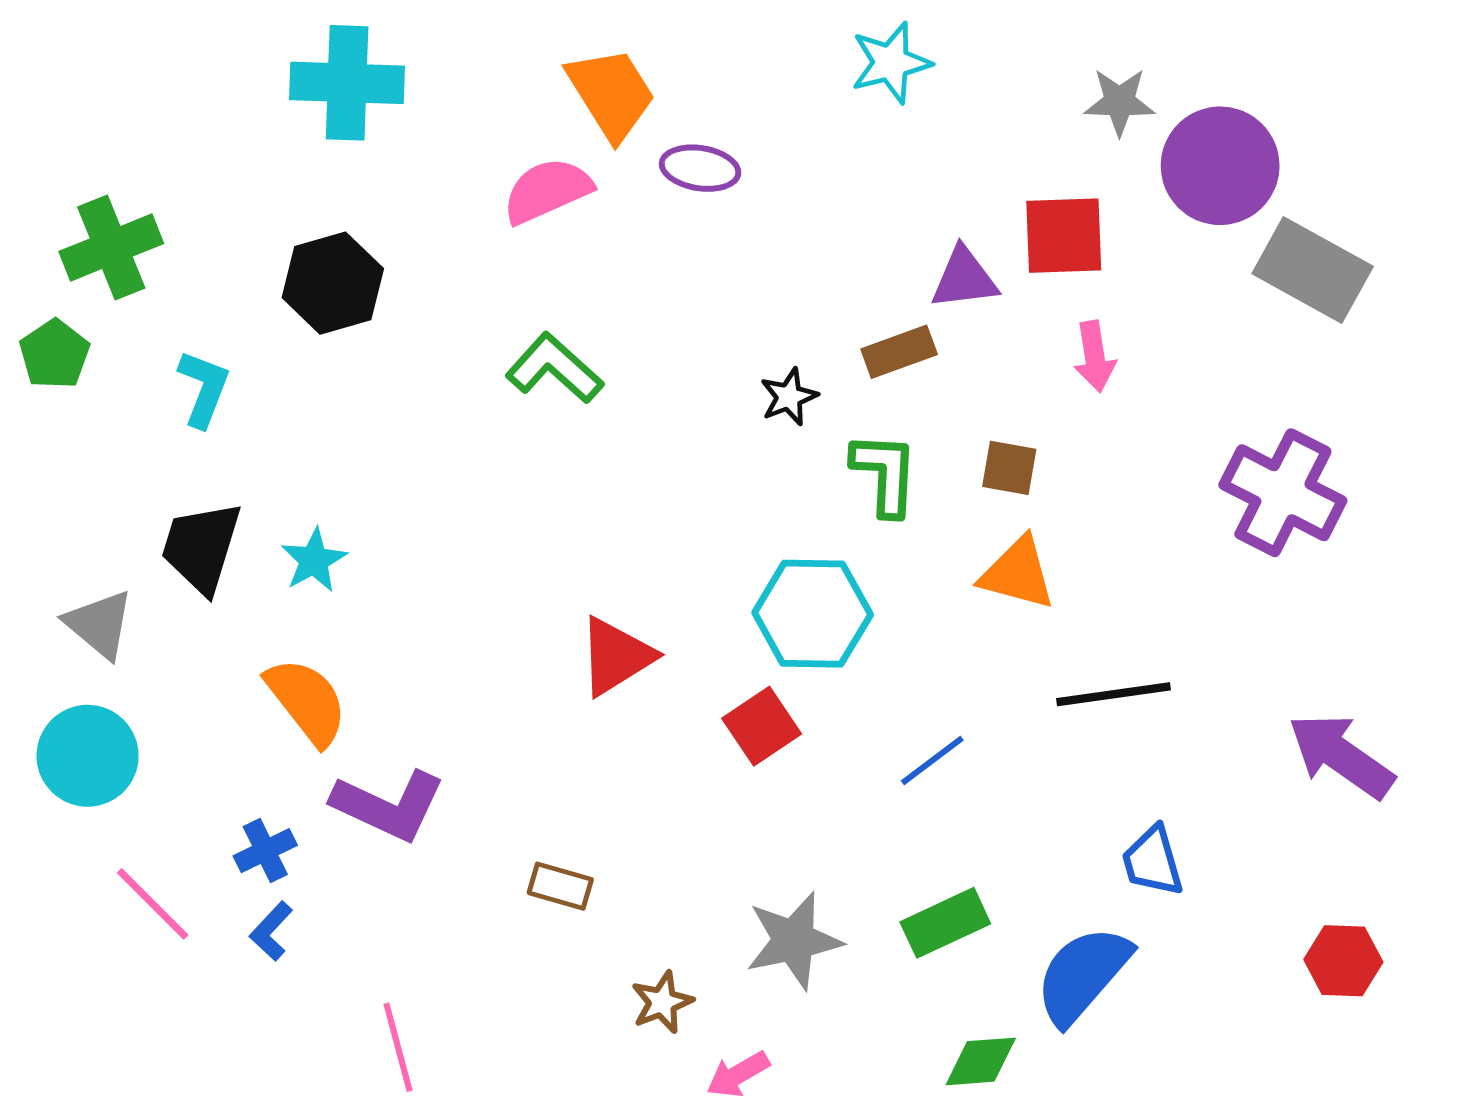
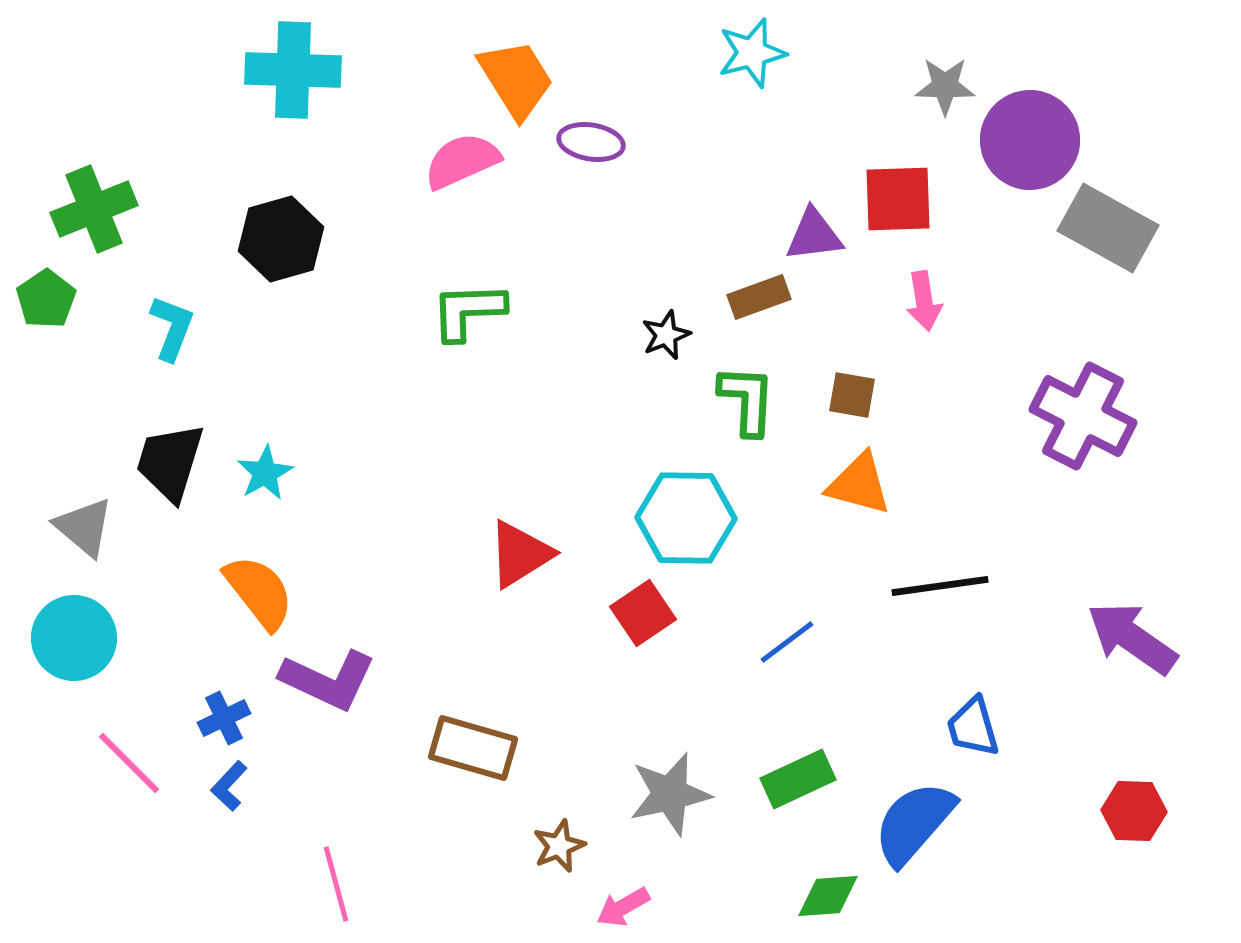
green L-shape: (554, 368) -> (468, 311), turned -44
brown rectangle: (560, 886) -> (473, 748), size x1.6

